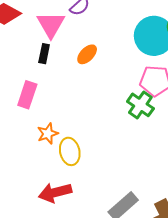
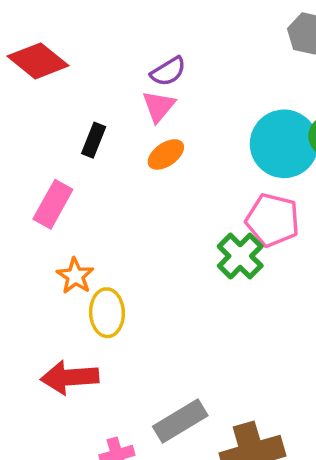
pink triangle: (51, 25) -> (159, 106), moved, size x0.7
orange star: (48, 134) -> (75, 276), turned -30

